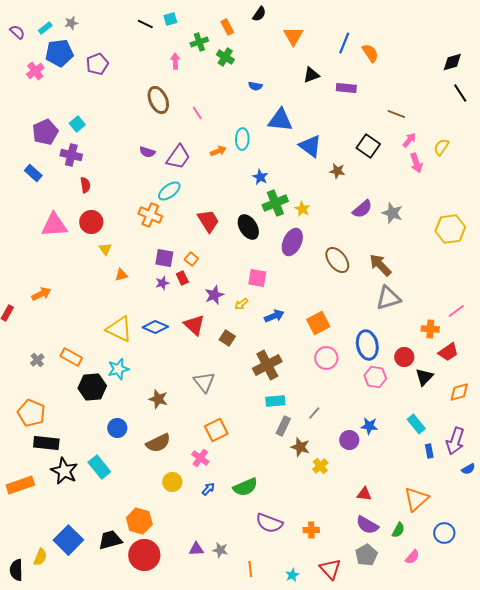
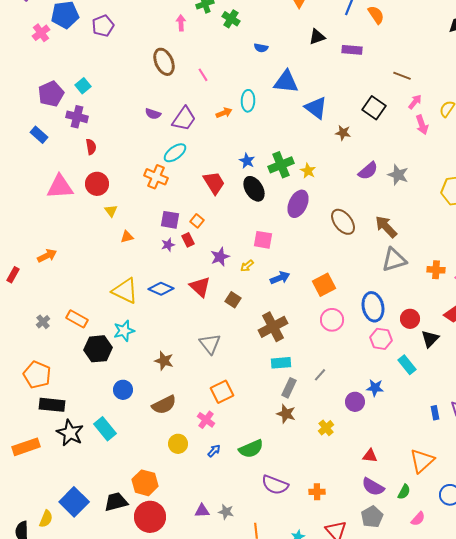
blue star: (260, 177) -> (247, 161), moved
orange cross: (430, 329) -> (436, 270), moved
cyan rectangle: (416, 424) -> (407, 365), moved
brown star: (300, 447) -> (286, 414), moved

